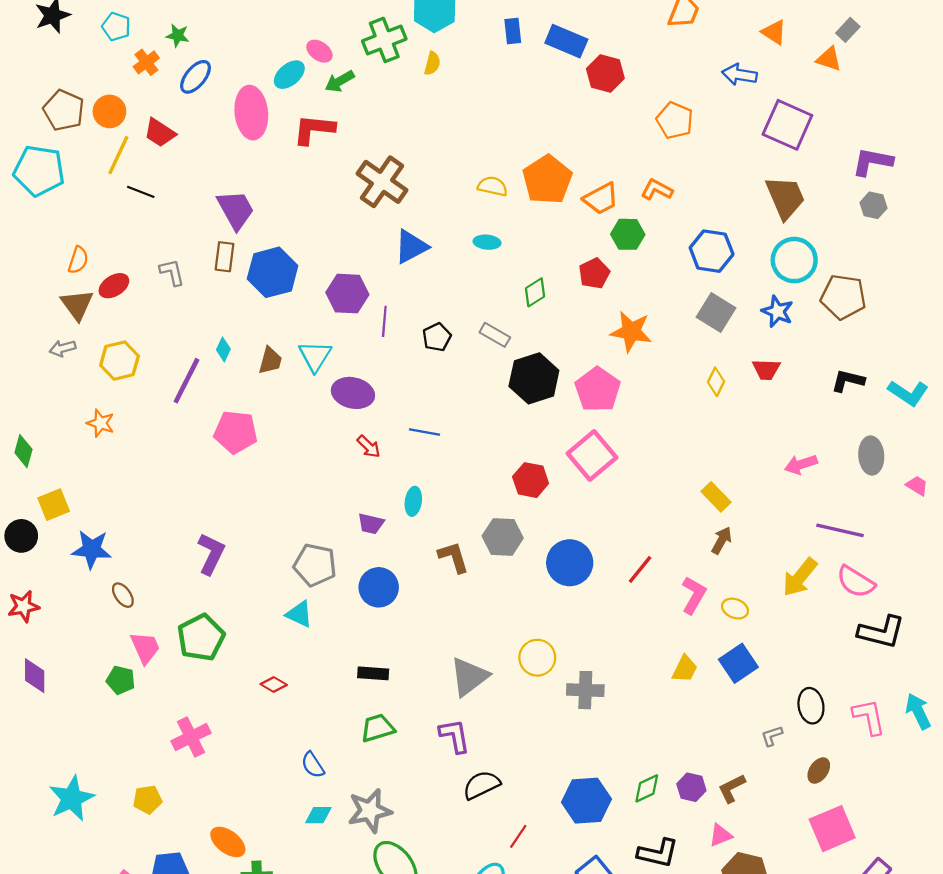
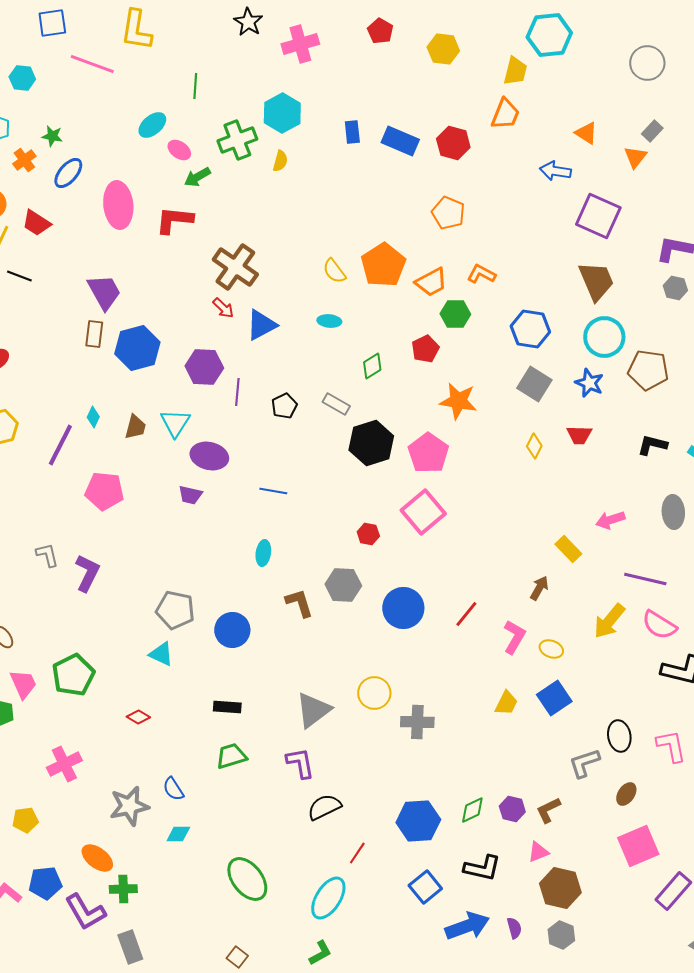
orange triangle: (829, 59) -> (635, 157), turned 50
red hexagon: (605, 73) -> (453, 143), moved
cyan ellipse: (289, 75) -> (152, 125), moved
orange pentagon: (675, 120) -> (448, 213), moved
yellow semicircle: (493, 186) -> (334, 271), turned -140
gray L-shape: (172, 272) -> (47, 555), moved
red arrow: (369, 447) -> (223, 308), moved
red hexagon: (531, 480) -> (368, 534), size x0.7
yellow rectangle: (716, 497) -> (568, 549), moved
purple trapezoid: (371, 524) -> (190, 495), moved
purple L-shape: (211, 554) -> (87, 573), moved
gray L-shape: (772, 736) -> (584, 763), size x1.6
gray star: (370, 811) -> (129, 806), moved

